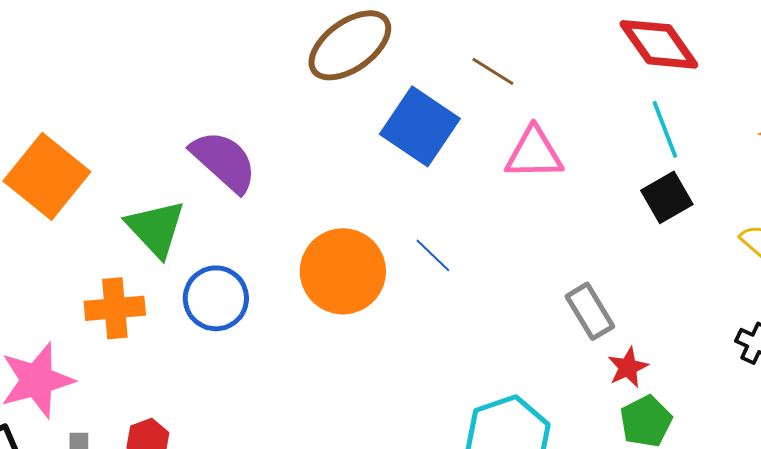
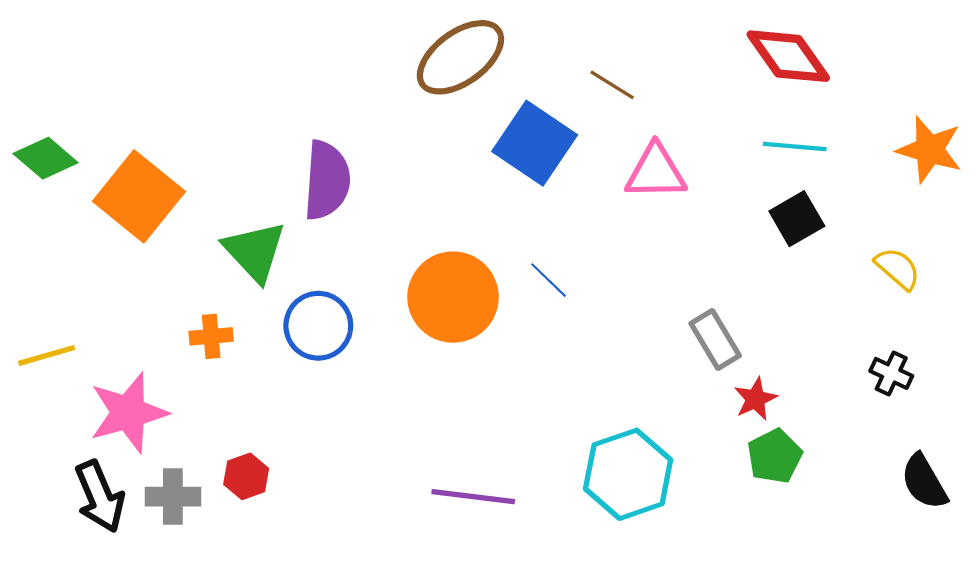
cyan line: (665, 129) -> (795, 146), turned -64
purple semicircle: (224, 161) -> (327, 180), turned 52
orange cross: (115, 308) -> (211, 336), size x0.7

